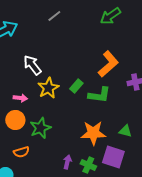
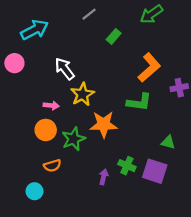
green rectangle: (76, 86) -> (114, 36), moved
orange star: (93, 133) -> (104, 124), moved
green cross: (88, 165) -> (127, 166), moved

